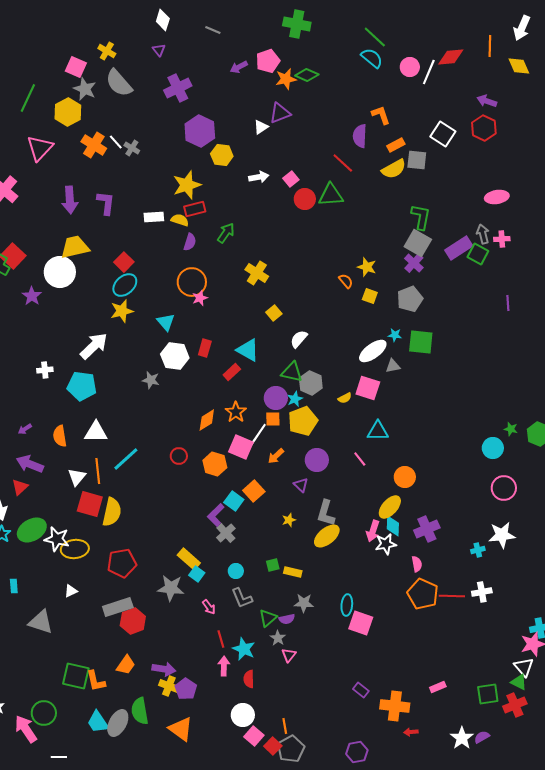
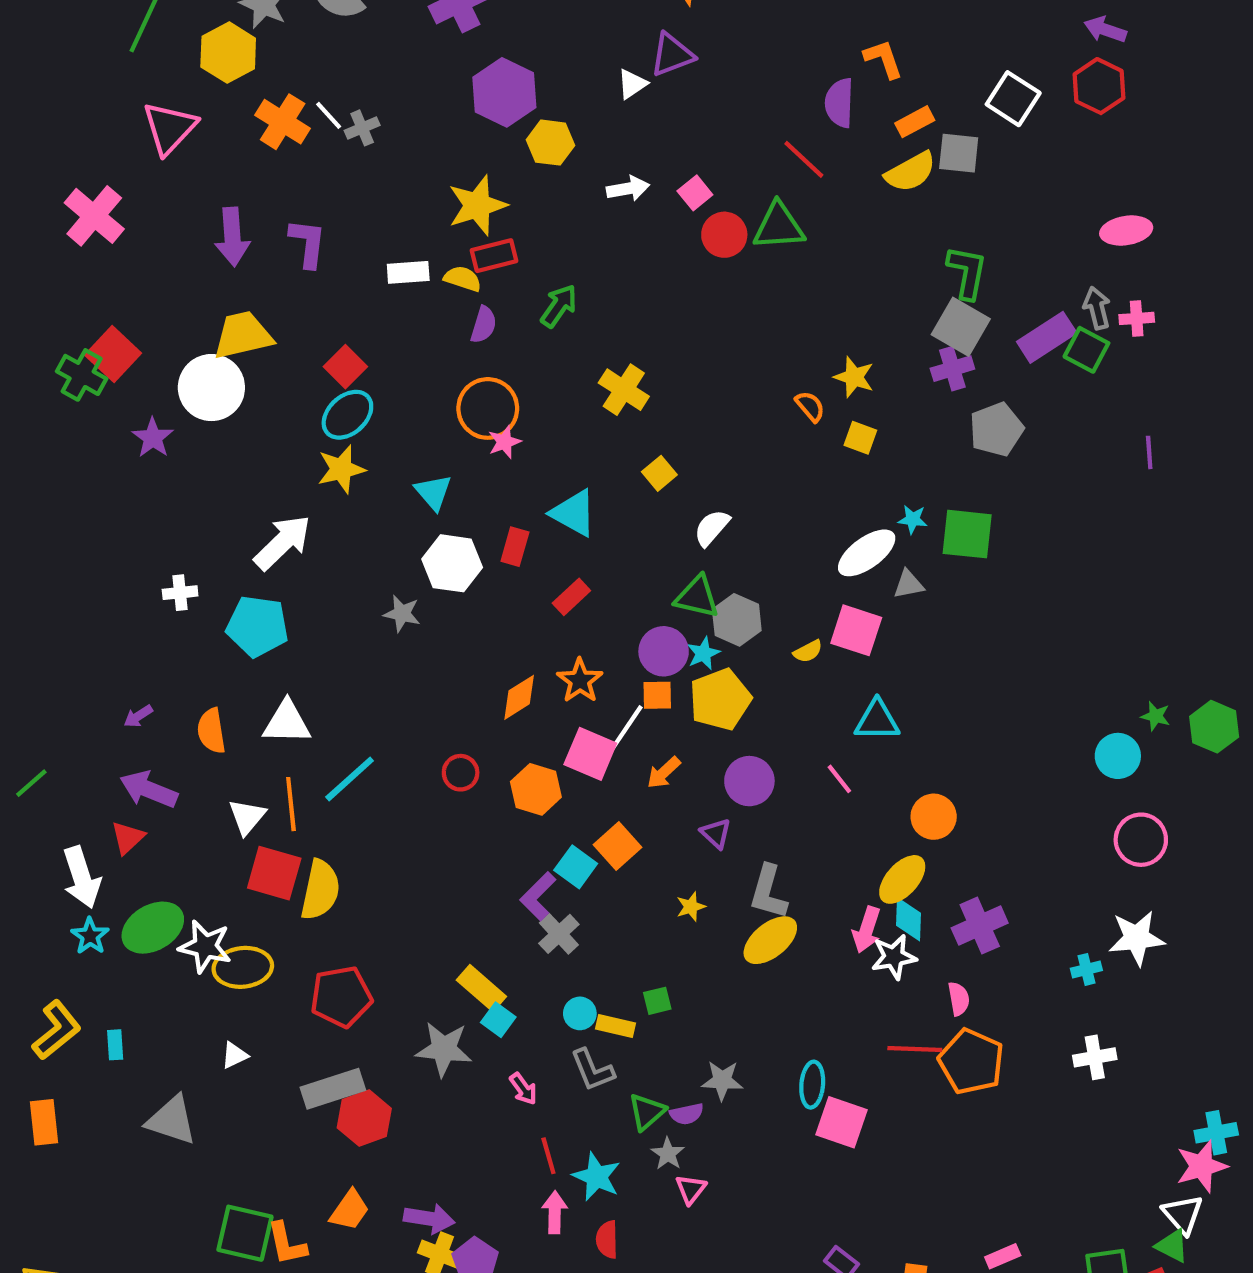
gray cross: (132, 148) -> (362, 128), turned 35
purple cross: (414, 263) -> (952, 369), turned 30
gray pentagon: (410, 299) -> (996, 429), moved
cyan triangle: (248, 350) -> (574, 513), moved
yellow rectangle: (293, 572) -> (615, 1026), moved
red line: (452, 596) -> (915, 1049), moved

